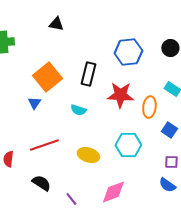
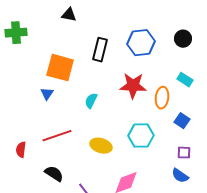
black rectangle: (88, 74) -> (100, 50), moved
orange square: (47, 77) -> (60, 68), turned -36
cyan semicircle: (78, 110) -> (91, 101), turned 98

